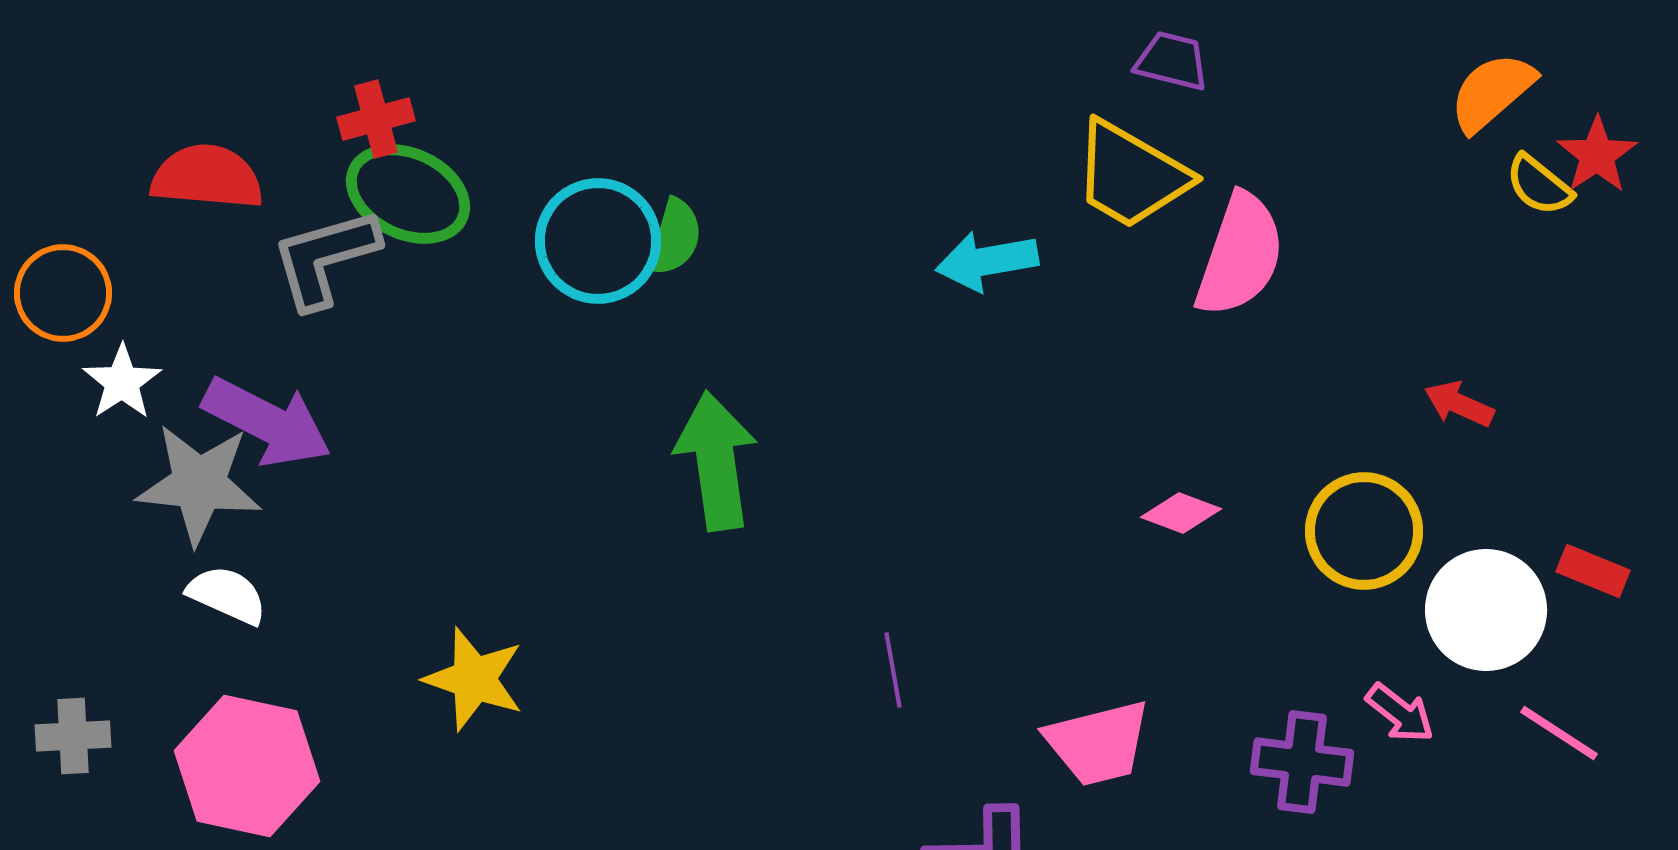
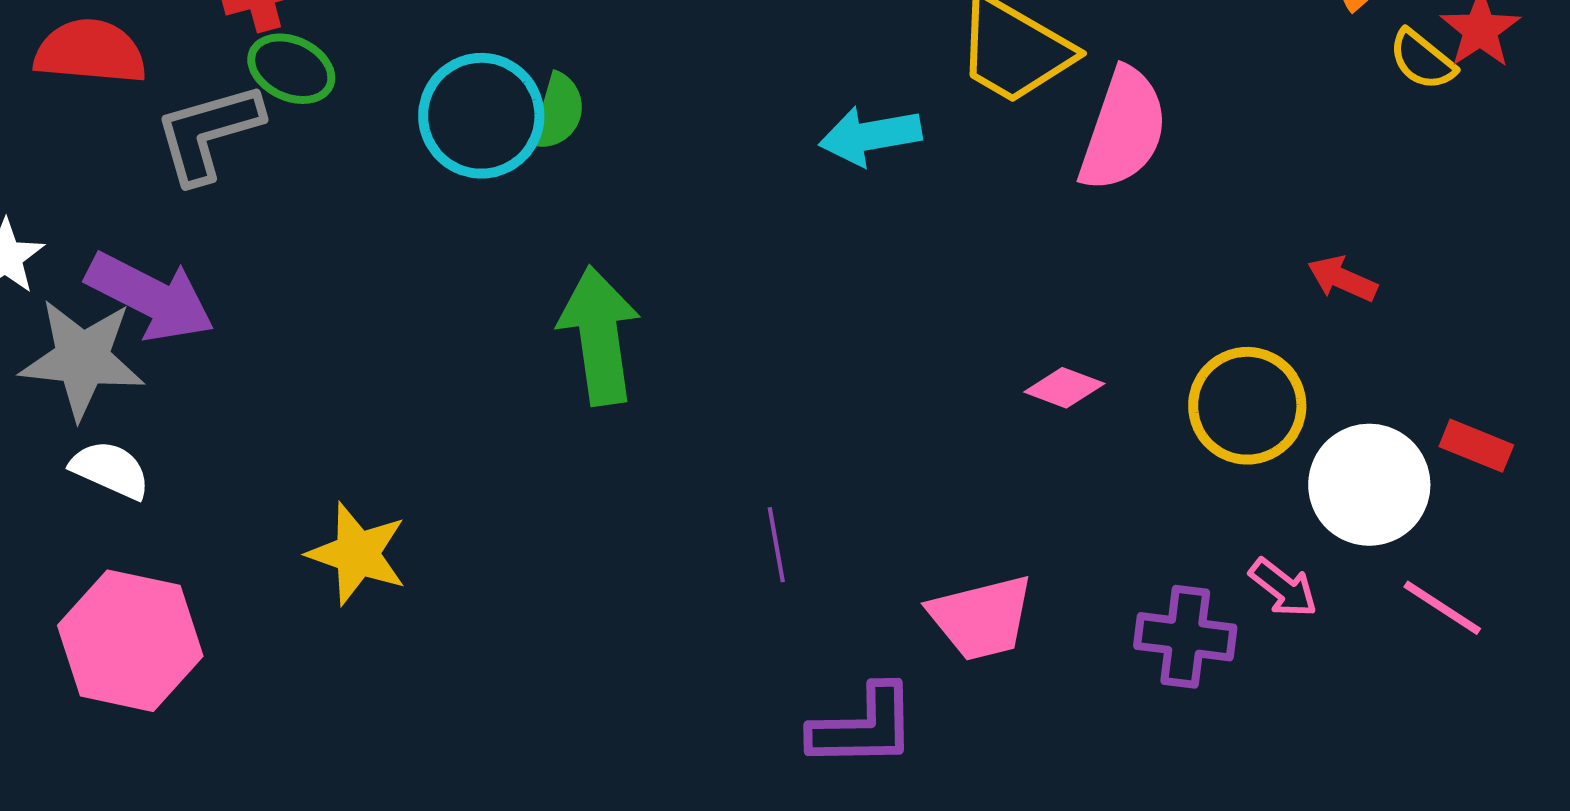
green ellipse: (408, 194) -> (291, 69), size x0.7

